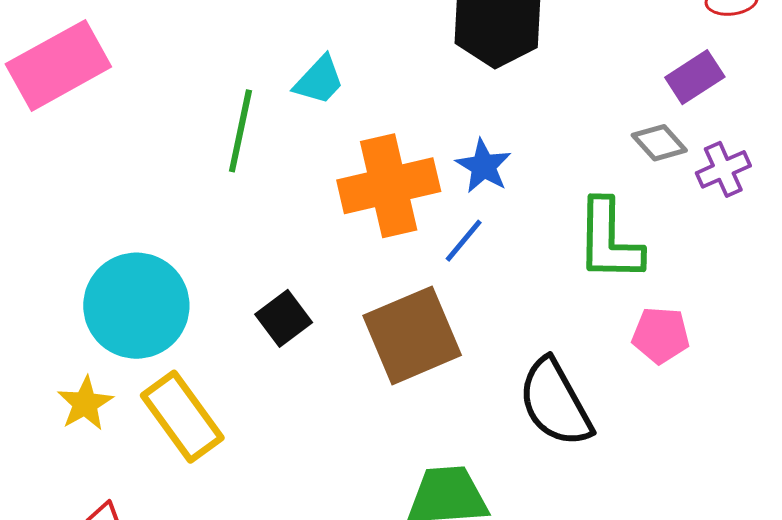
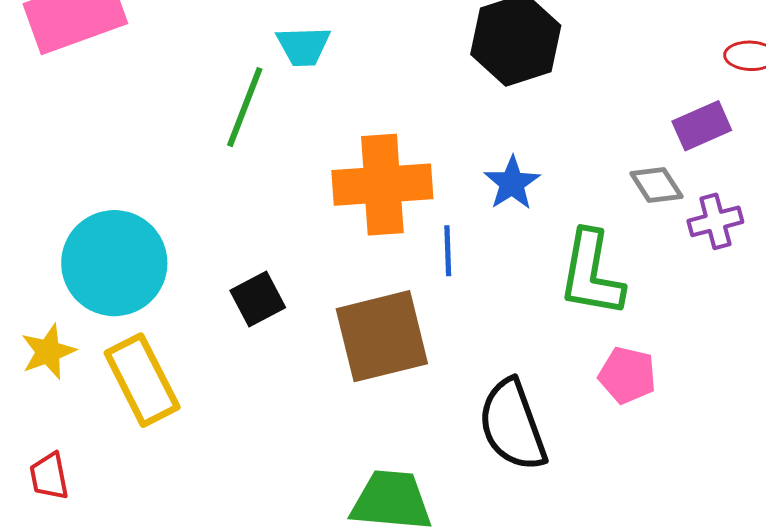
cyan trapezoid: (319, 80) -> (303, 46), moved, turned 36
blue star: (483, 166) -> (512, 183), moved
blue line: (464, 241) -> (448, 251), turned -51

